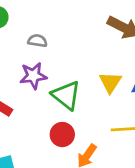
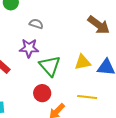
yellow triangle: (110, 82) -> (83, 62), turned 36

